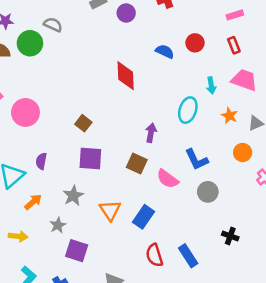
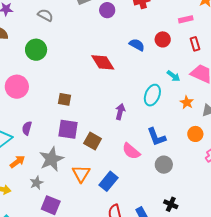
pink rectangle: (235, 15) -> (186, 19), moved
green circle: (30, 43) -> (36, 50), moved
red diamond: (126, 76) -> (103, 62), turned -35
cyan arrow: (211, 85) -> (173, 76), turned -48
brown square: (83, 123) -> (64, 99), turned -32
brown square: (137, 163) -> (93, 141), moved
gray star: (73, 196) -> (51, 159), size x1.4
black cross: (230, 236) -> (171, 204), moved

